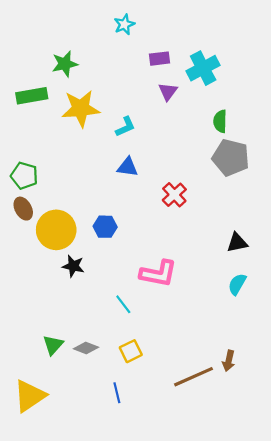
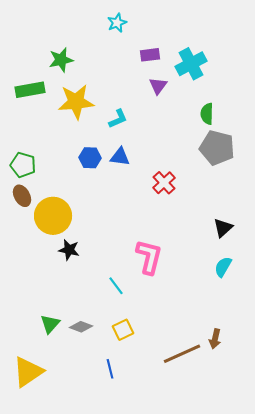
blue hexagon: (105, 227) -> (90, 158), moved
black triangle: (237, 243) -> (223, 228), turned -30
pink L-shape: (158, 273) -> (149, 257), turned -87

